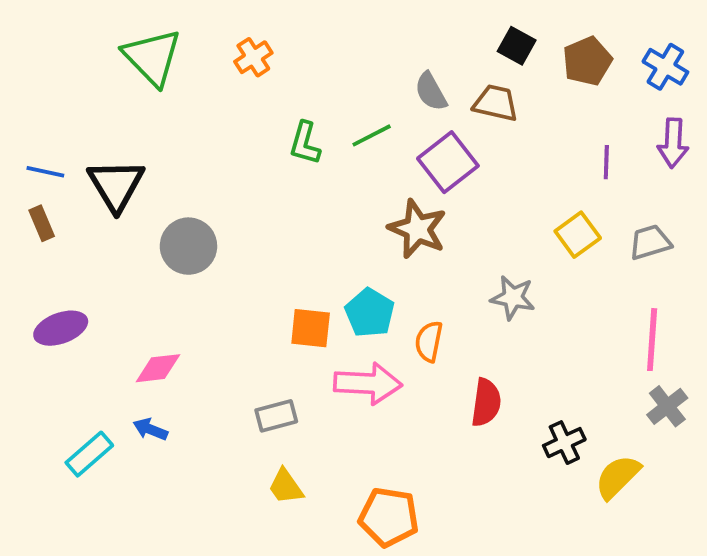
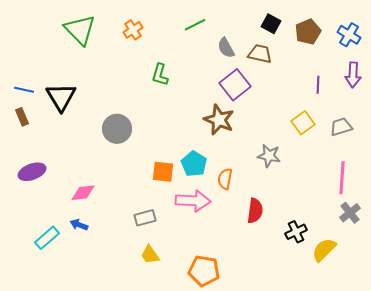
green line: (372, 135) -> (195, 25), moved
gray circle: (188, 246) -> (117, 129), moved

